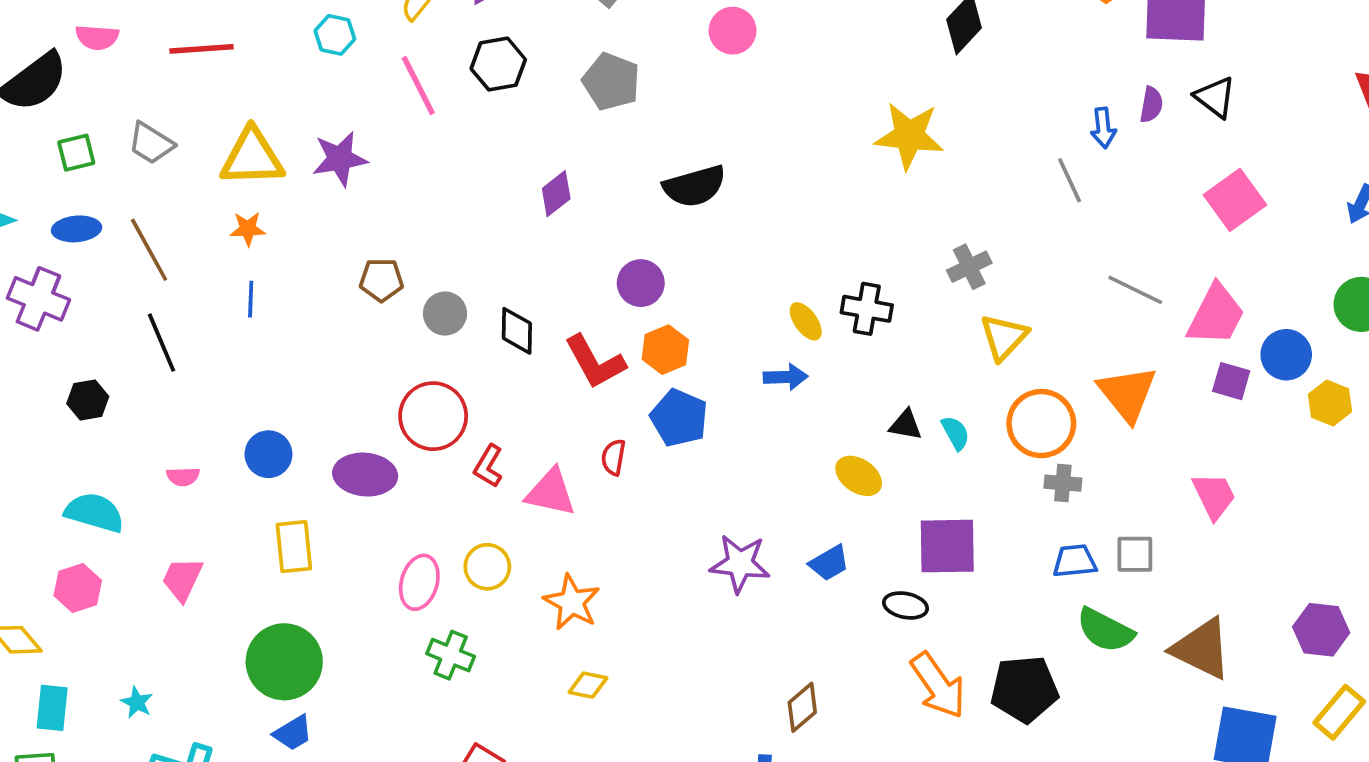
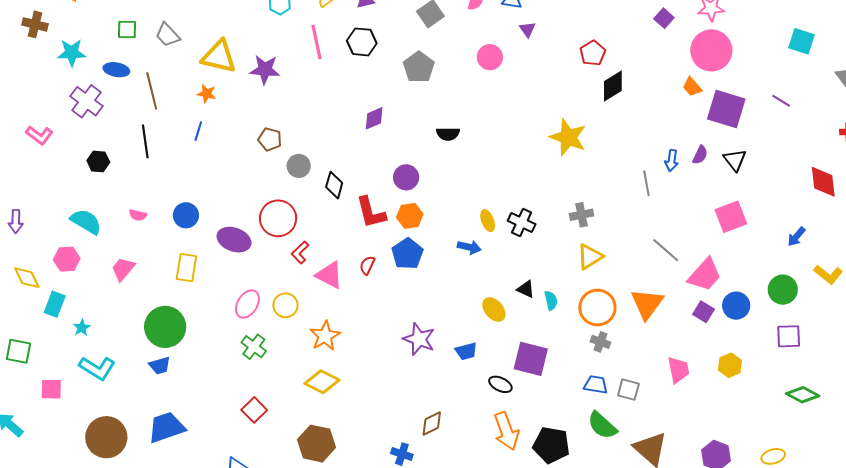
black semicircle: (695, 186) -> (448, 134), size x0.7
yellow hexagon: (1330, 403) -> (730, 365), moved
yellow diamond: (588, 685) -> (322, 382), size x1.6
cyan rectangle: (52, 708) -> (55, 304), moved

